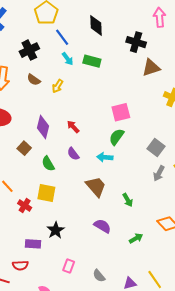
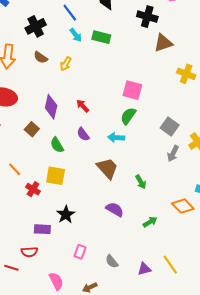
pink square: (121, 112) -> (132, 90), turned 30

